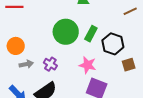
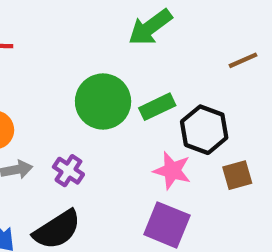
green rectangle: (91, 34) -> (157, 107), turned 35
pink star: (88, 65) -> (172, 171), moved

